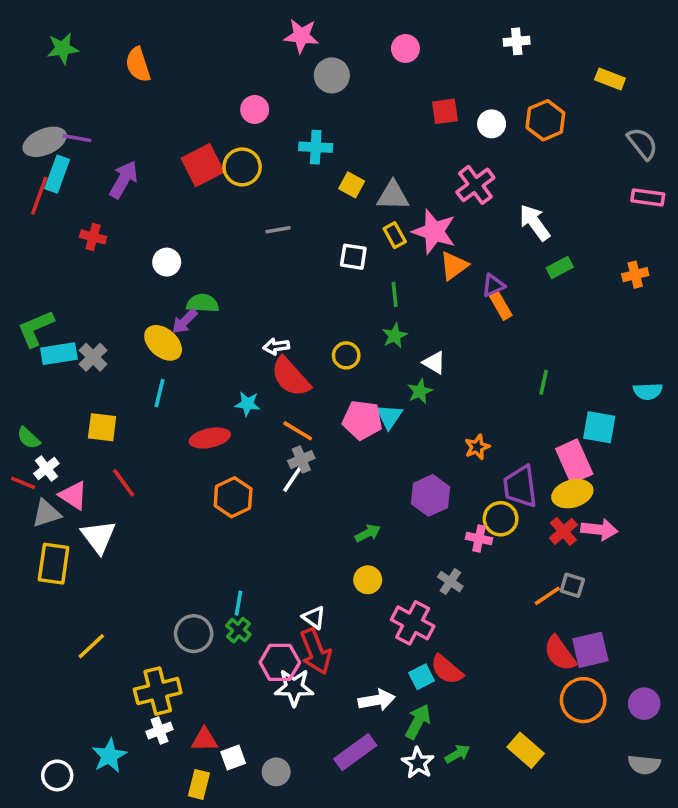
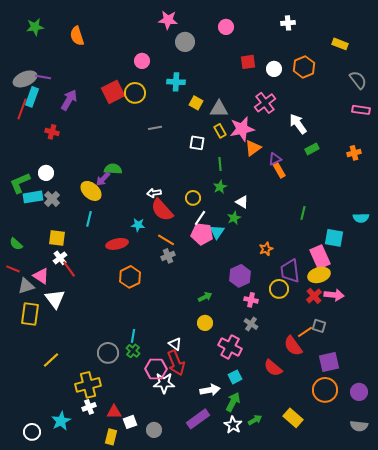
pink star: (434, 232) -> (242, 129), turned -30
white circle: (167, 262) -> (46, 173), moved
white cross: (46, 468) -> (60, 258), moved
white line: (292, 479) -> (200, 218), moved
pink cross: (479, 538) -> (251, 300), moved
red semicircle: (560, 653) -> (293, 346), moved
red semicircle: (447, 670) -> (273, 368), moved

